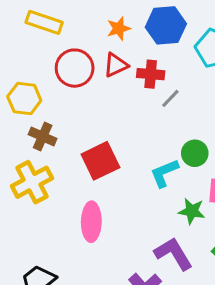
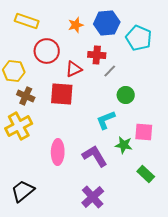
red triangle: (116, 65) -> (74, 69), moved
green circle: (195, 153) -> (126, 95), moved
red square: (100, 161) -> (62, 94), moved, turned 30
purple L-shape: (173, 254) -> (95, 156), moved

